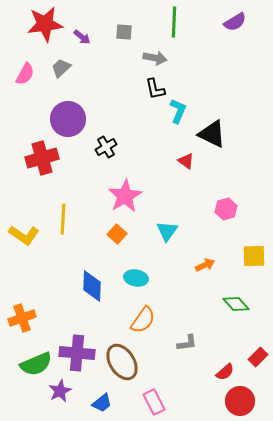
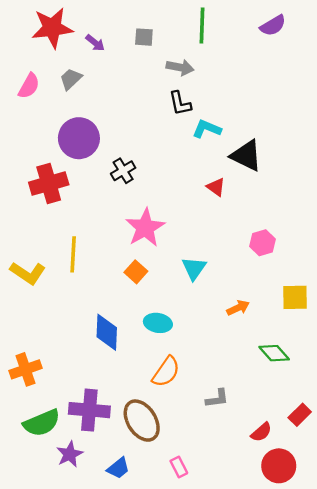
cyan L-shape: (178, 111) -> (207, 129), turned -90
pink rectangle: (154, 402) -> (179, 467), size x0.7

